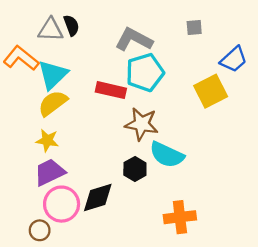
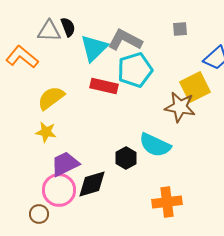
cyan triangle: (53, 75) -> (94, 48), moved
brown star: (142, 124) -> (180, 107), moved
purple trapezoid: (49, 172) -> (65, 164), moved

